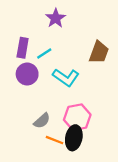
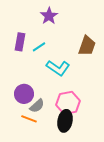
purple circle: (27, 74) -> (24, 94), moved
orange line: (54, 140) -> (29, 119), moved

